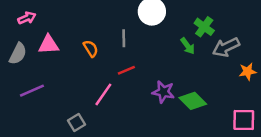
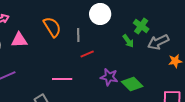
orange semicircle: (91, 49) -> (52, 27), moved, size x1.5
red line: (126, 70) -> (87, 54), moved
pink line: (103, 94) -> (62, 79), turned 54

